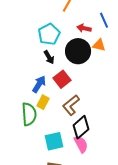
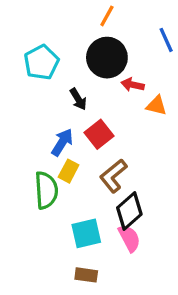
red arrow: (84, 28) -> (133, 85), moved
cyan pentagon: (49, 34) -> (41, 62), moved
orange triangle: (99, 45) -> (157, 105), moved
black circle: (78, 51) -> (107, 58), moved

